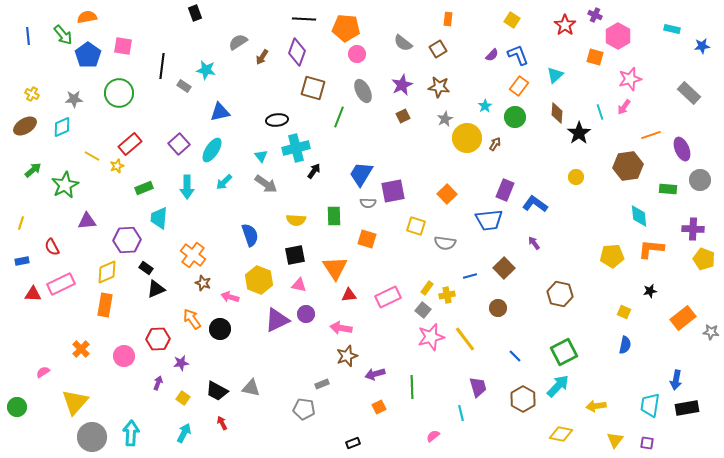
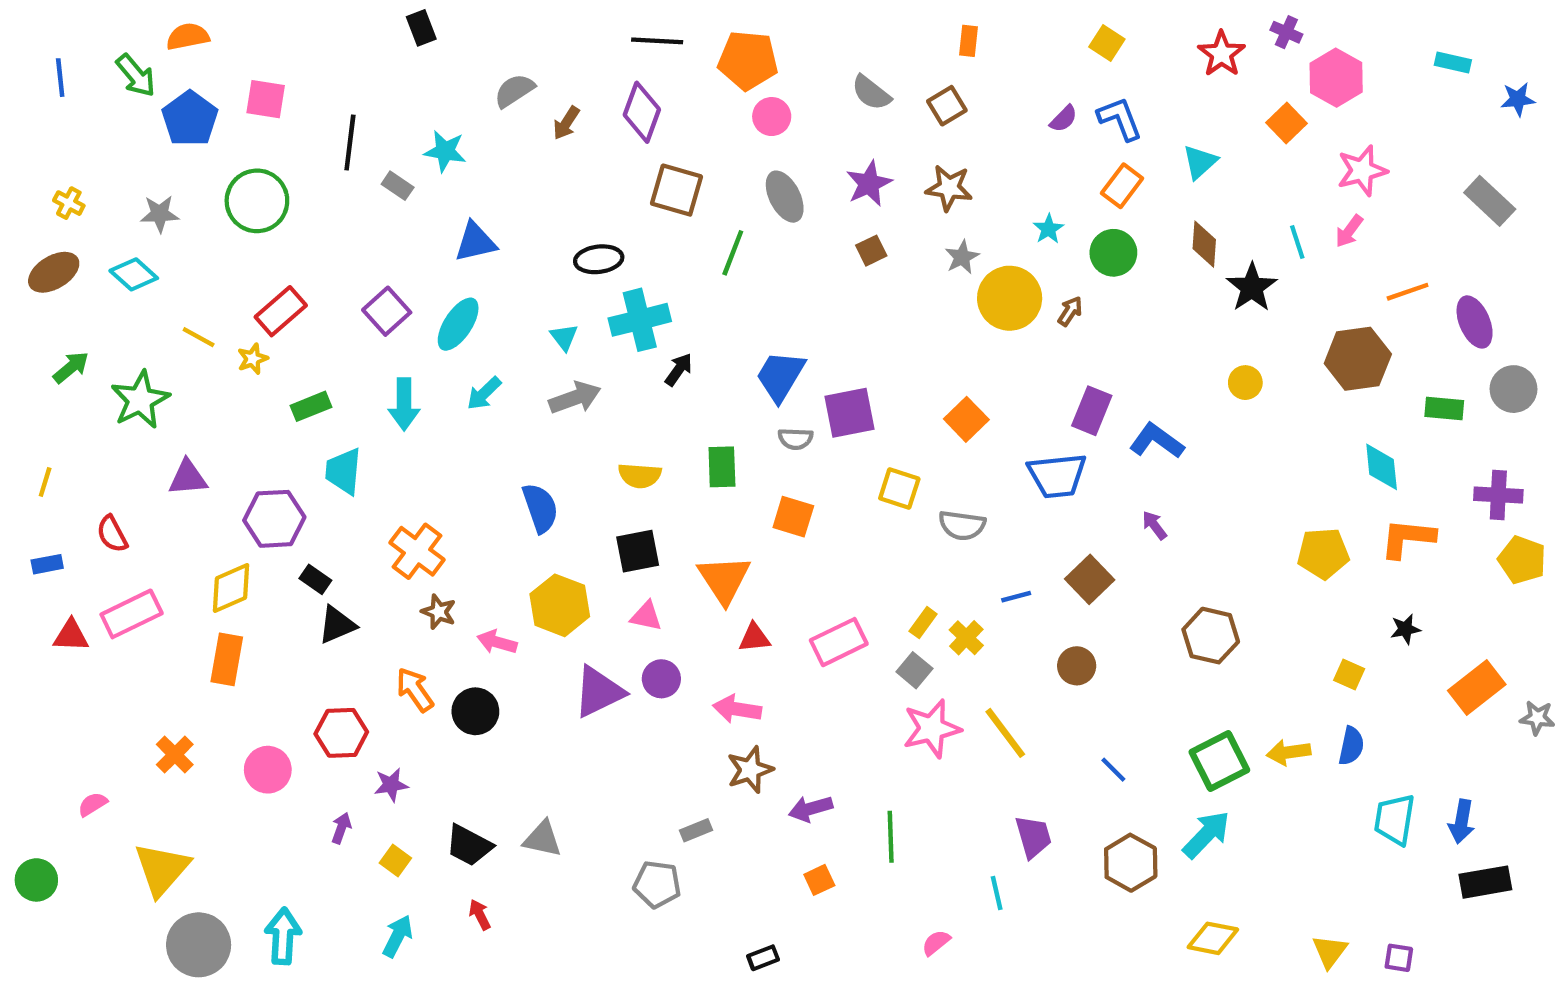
orange square: (595, 57) -> (1286, 123), turned 30
cyan diamond: (62, 127) -> (134, 274), turned 65
gray arrow: (266, 184) -> (575, 398), turned -55
yellow cross: (447, 295) -> (966, 638), turned -35
cyan trapezoid: (650, 405) -> (1395, 819), moved
yellow arrow: (596, 406) -> (1289, 752), moved

